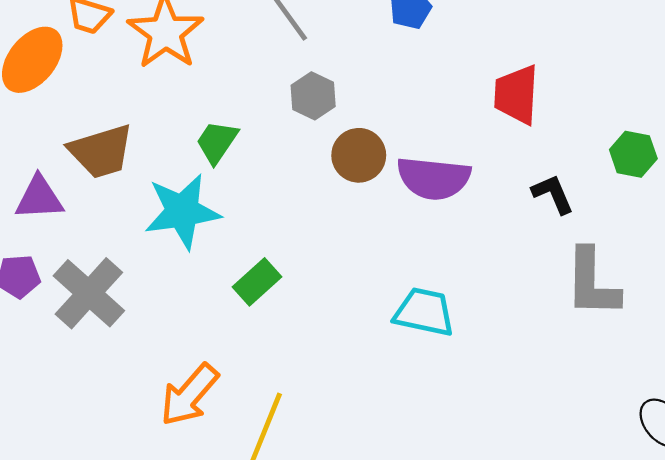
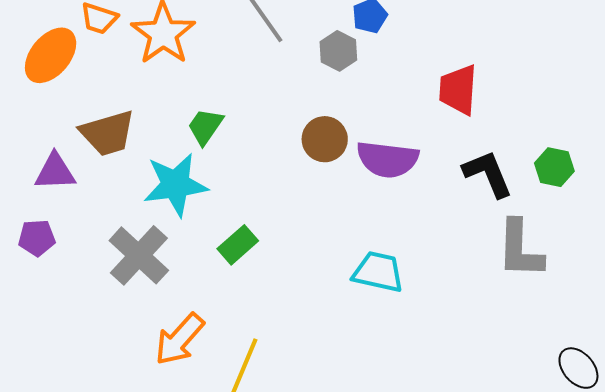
gray hexagon: (313, 96) -> (338, 51), moved
green hexagon: (633, 154) -> (554, 167), moved
black L-shape: (553, 194) -> (488, 174), size x1.4
gray cross: (89, 293) -> (139, 255), moved

